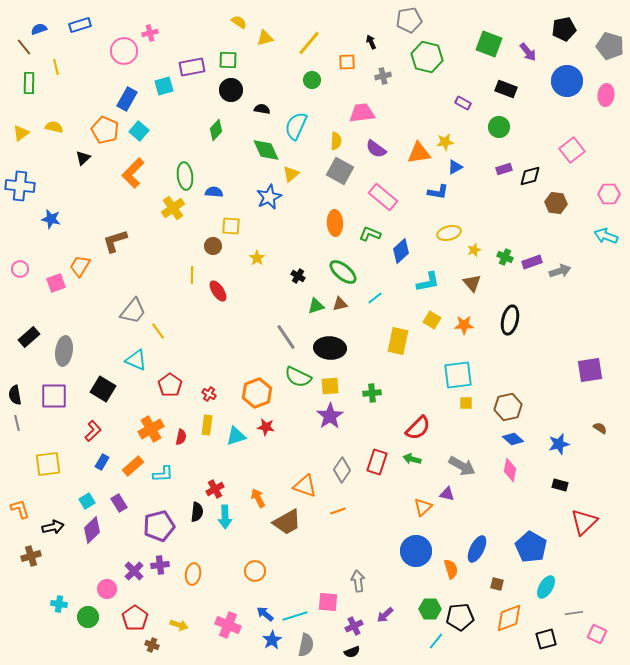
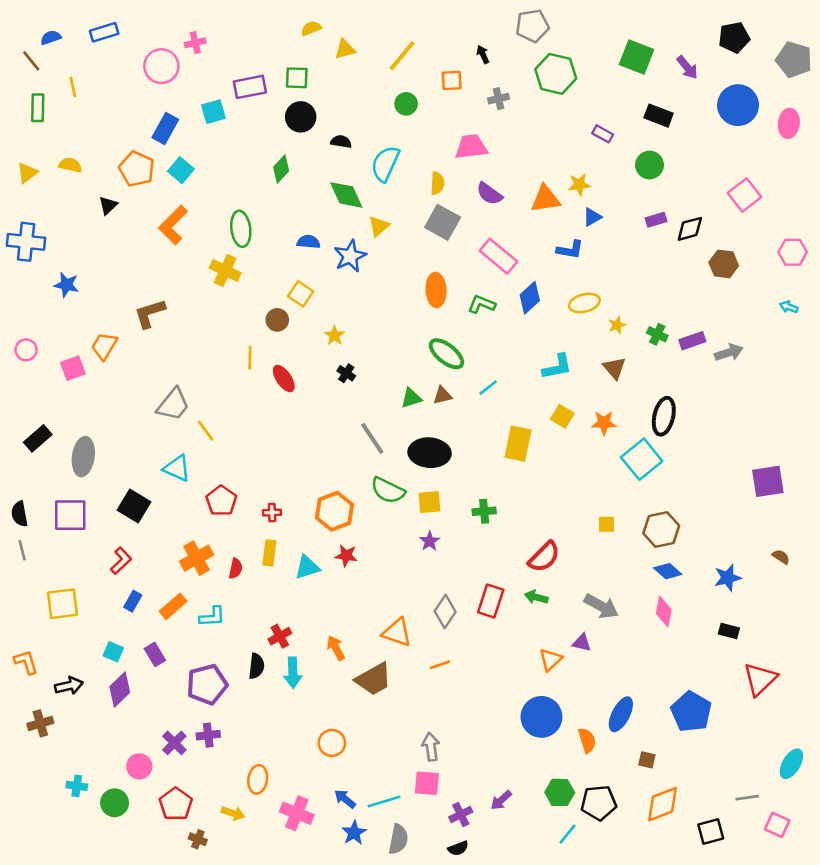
yellow semicircle: (239, 22) -> (311, 28), turned -56
blue semicircle: (214, 192) -> (308, 242), moved
yellow cross: (173, 208) -> (225, 270), turned -30
yellow square: (231, 226) -> (301, 294), turned 30
cyan arrow: (606, 236) -> (789, 307), size x0.6
blue diamond: (401, 251) -> (530, 298), moved
black cross: (298, 276) -> (346, 373), moved
cyan square: (458, 375) -> (642, 459), moved, turned -32
red cross: (209, 394) -> (272, 513), turned -32
purple star: (330, 416) -> (430, 541), size x0.6
cyan square: (87, 501) -> (113, 652), turned -35
orange ellipse: (193, 574) -> (258, 779), moved
gray arrow: (358, 581) -> (431, 747), moved
cyan ellipse: (546, 587) -> (791, 764), moved

